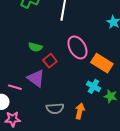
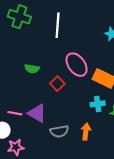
red square: (50, 61) -> (57, 84), moved
purple triangle: (36, 78) -> (37, 113), moved
cyan cross: (93, 86) -> (98, 104), turned -32

